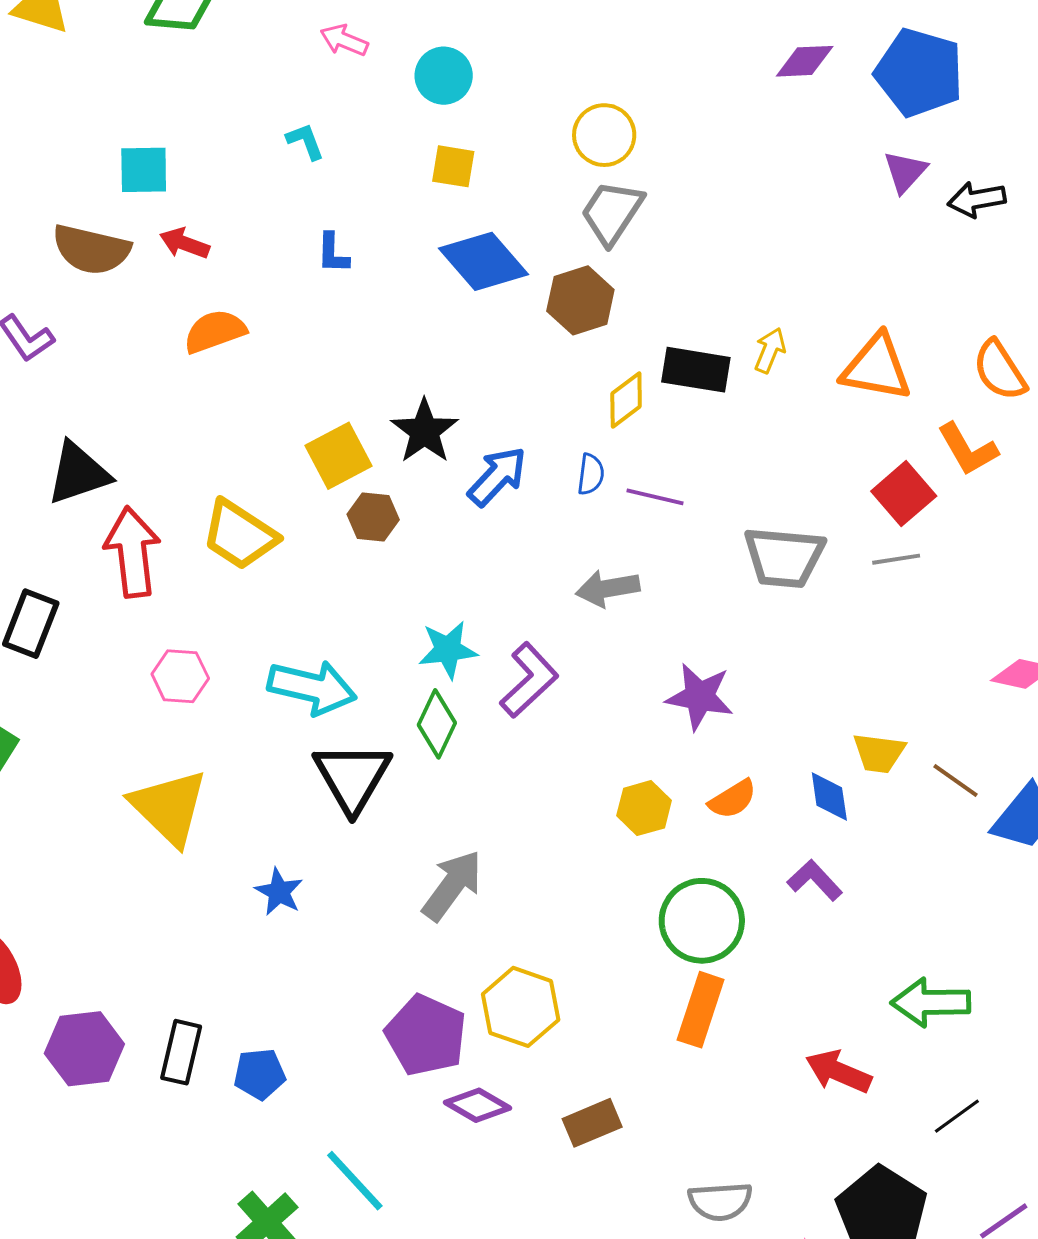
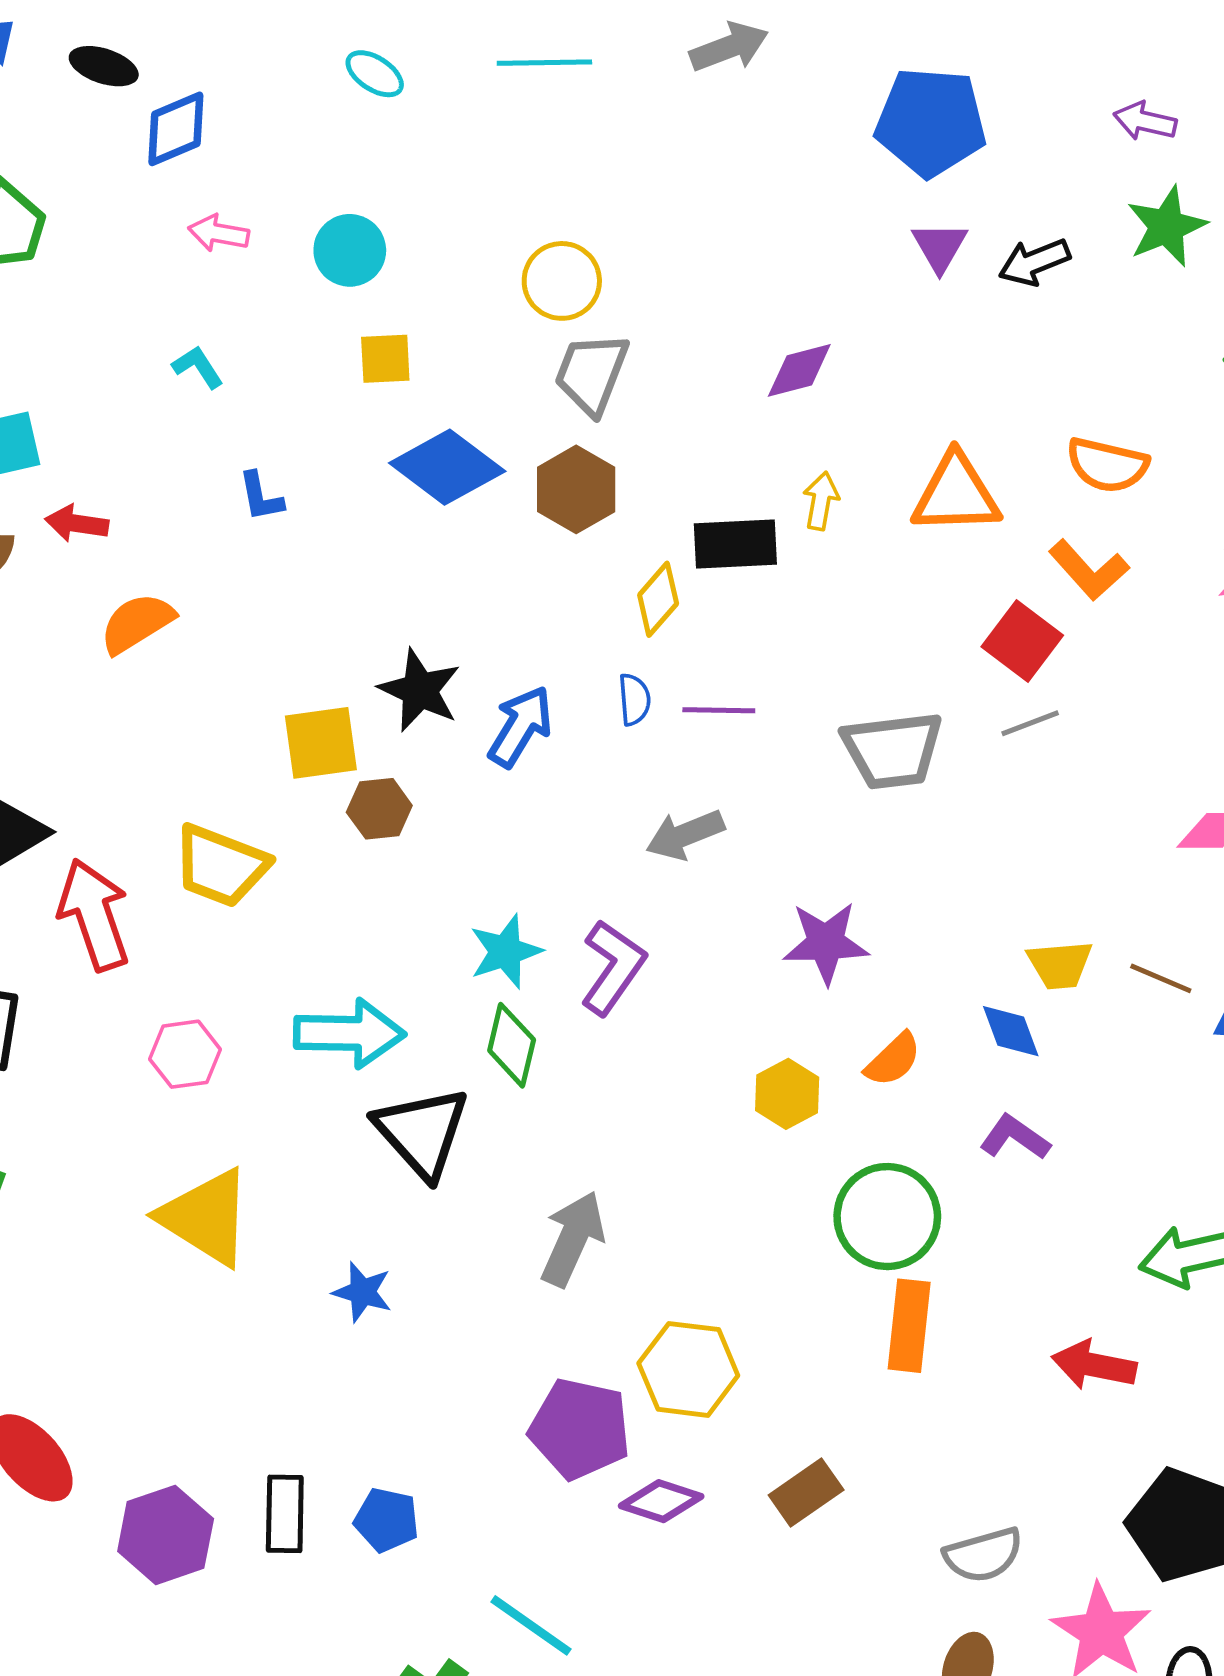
purple diamond: (805, 61) -> (799, 370), moved
orange semicircle: (1000, 370) -> (1107, 465), turned -32
yellow square: (338, 456) -> (321, 743), turned 32
blue pentagon: (260, 1074) -> (387, 1520), turned 30

